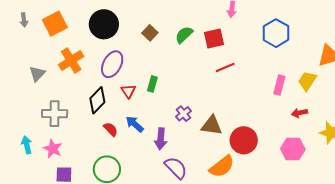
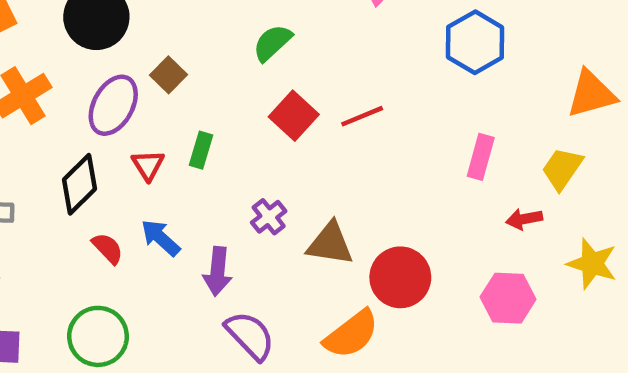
brown square: (150, 33) -> (169, 75), moved
red square: (214, 39) -> (294, 116), moved, turned -35
yellow trapezoid: (307, 81) -> (562, 169), moved

